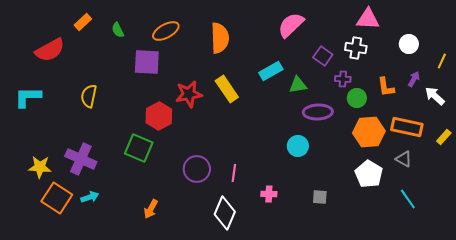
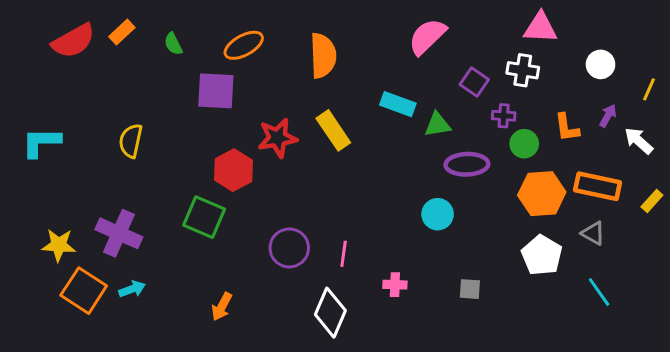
red semicircle: (50, 50) -> (73, 41), moved
cyan rectangle: (271, 71) -> (398, 104), turned 50

